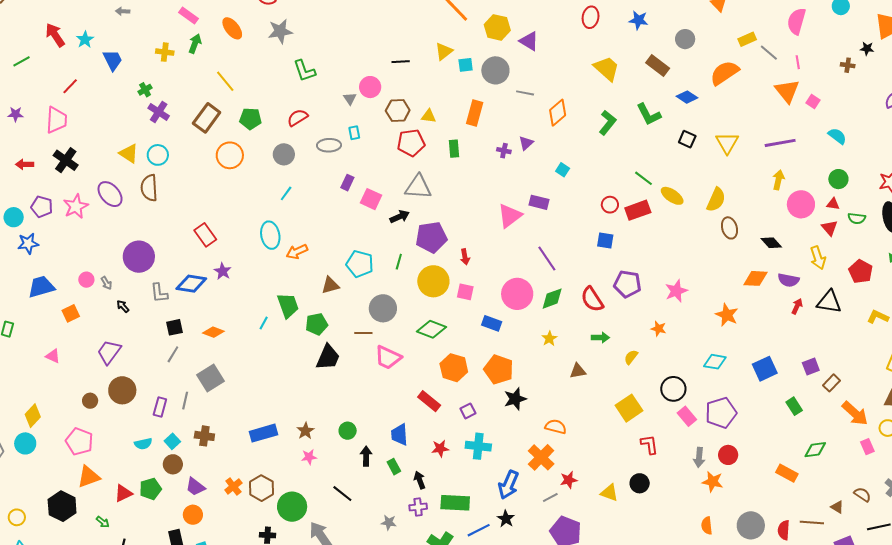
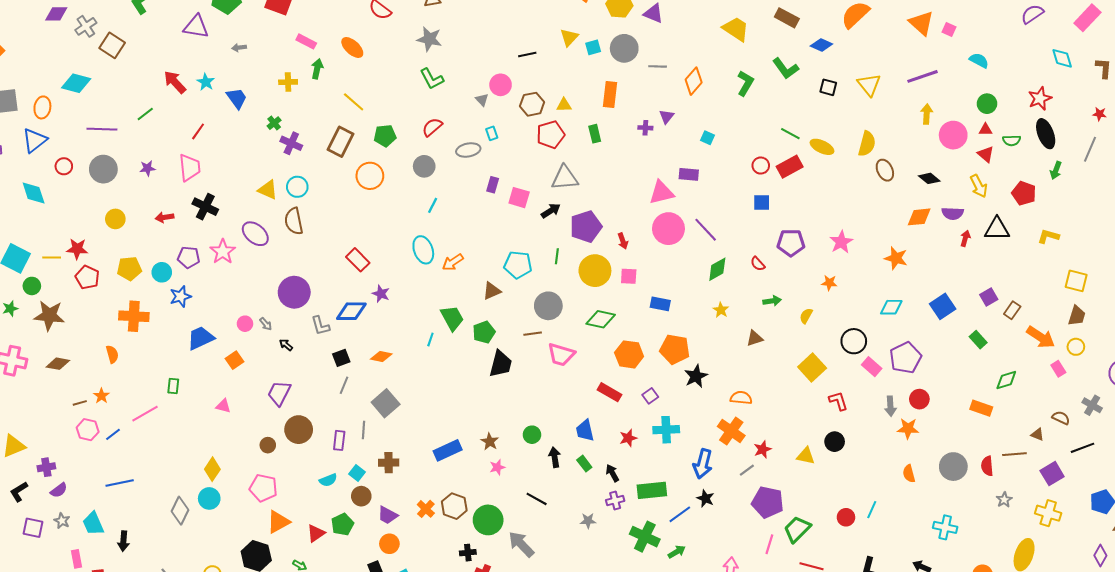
gray star: (280, 31) -> (429, 39), moved, turned 30
pink triangle: (510, 216) -> (661, 193), turned 32
pink circle: (517, 294) -> (668, 229), moved
red semicircle: (592, 299) -> (758, 264), size x0.6

